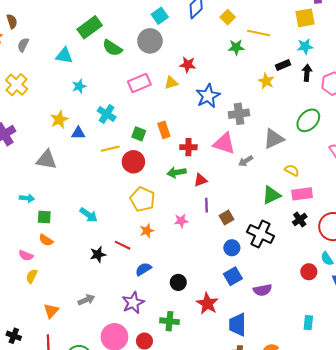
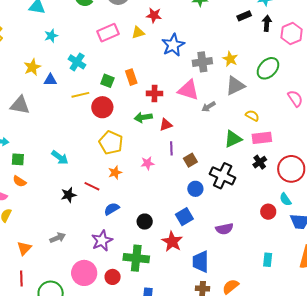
yellow star: (266, 81) -> (230, 59), moved
blue square: (233, 276) -> (184, 217), moved
green cross: (169, 321) -> (136, 258), size x1.4

